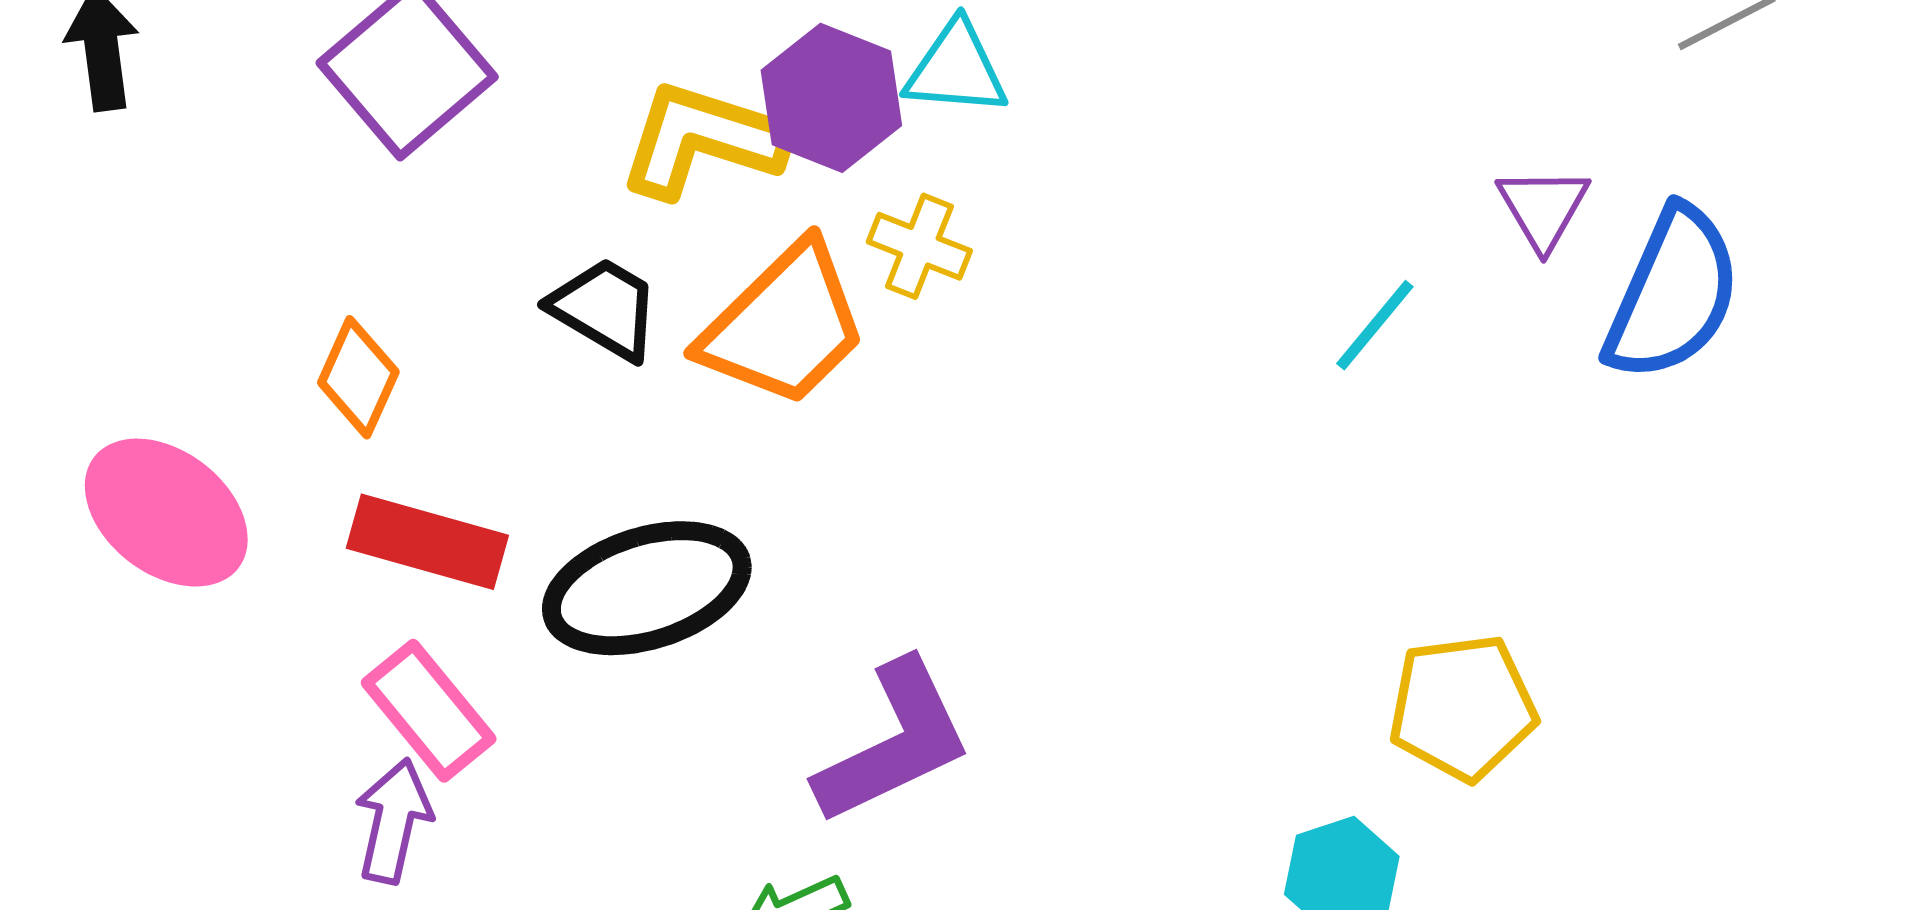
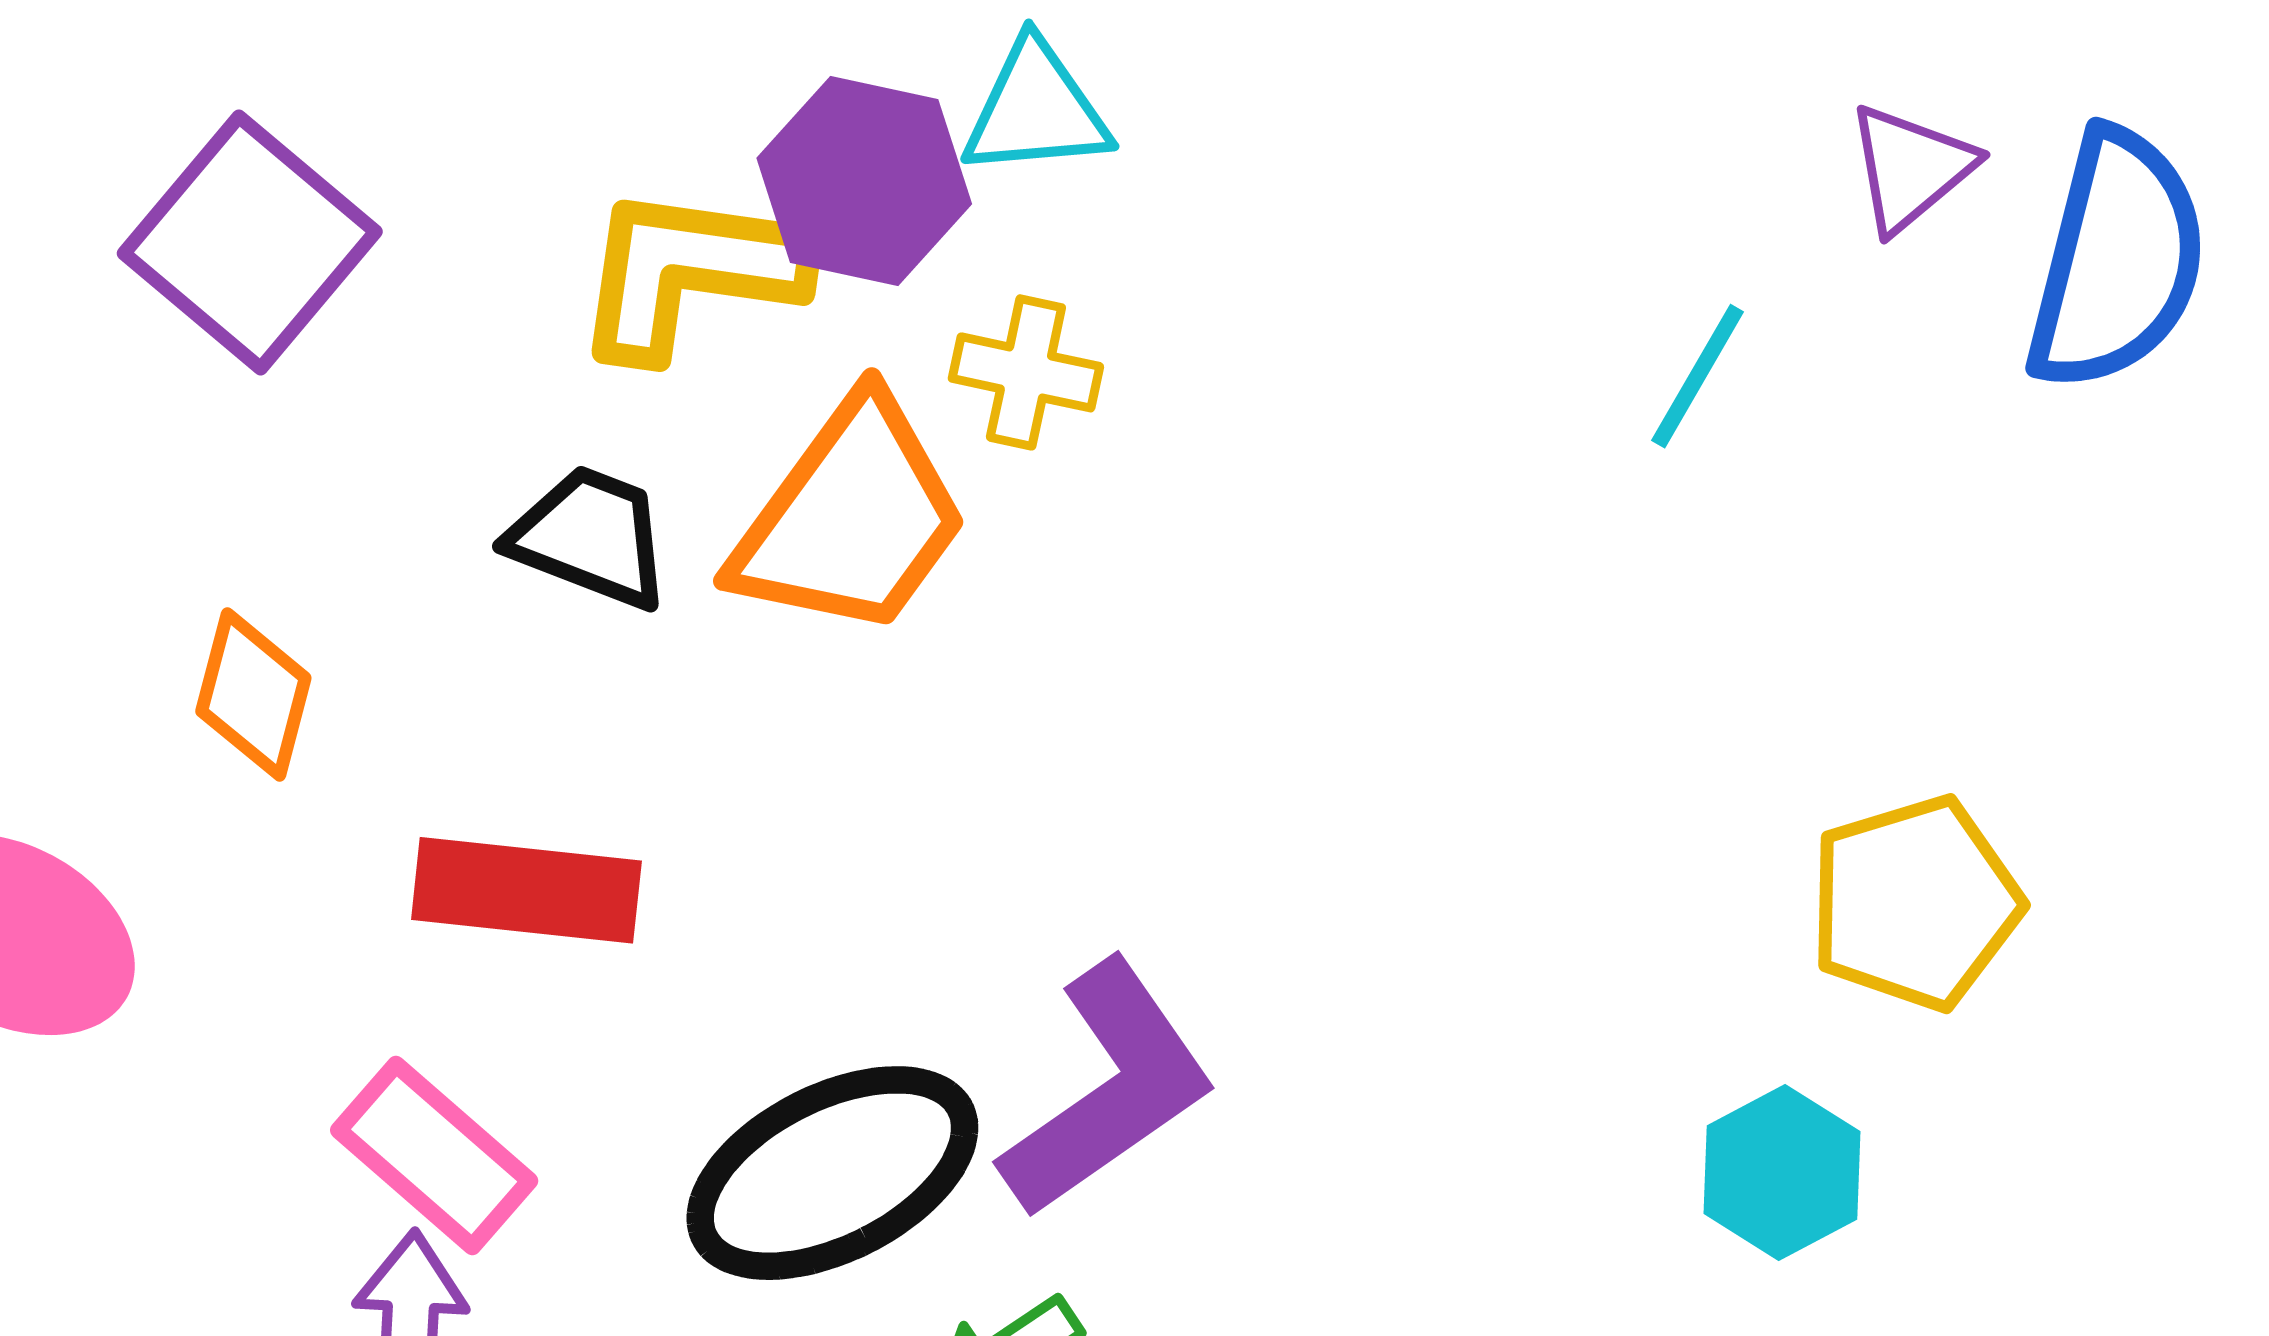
purple triangle: (1543, 208) -> (1910, 168), turned 30
red rectangle: (427, 542) -> (526, 890), moved
black ellipse: (647, 588) -> (832, 1173), moved

